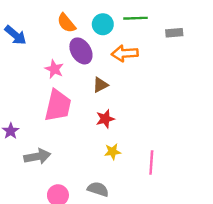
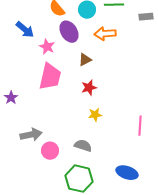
blue arrow: (15, 35) -> (25, 30), moved
gray arrow: (37, 156) -> (31, 135), moved
pink line: (151, 163) -> (140, 126), moved

